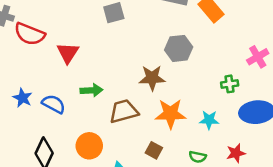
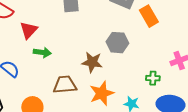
green arrow: (91, 90) -> (42, 52), moved
orange star: (170, 114) -> (102, 93), turned -30

